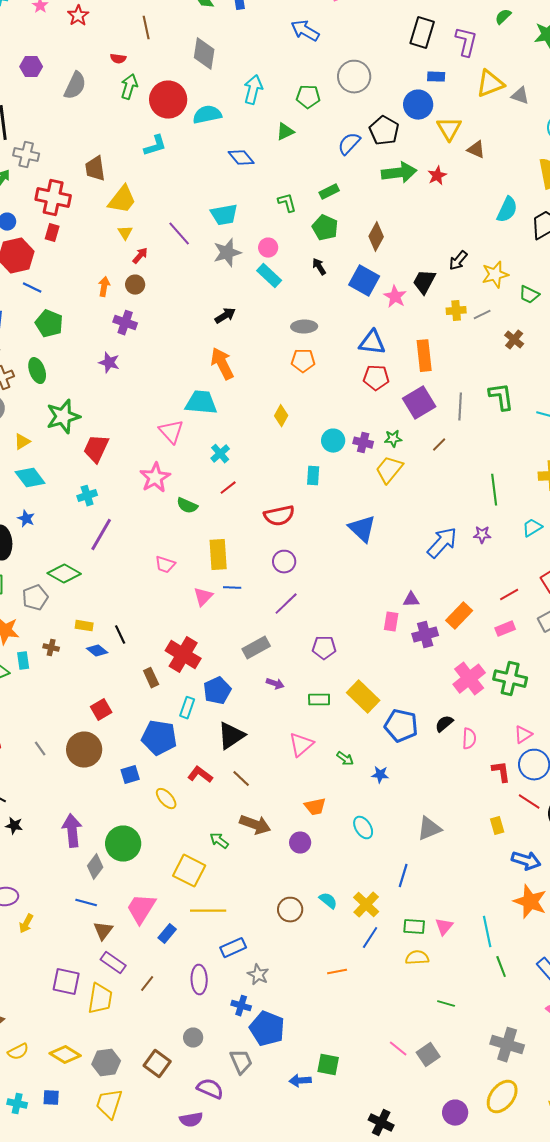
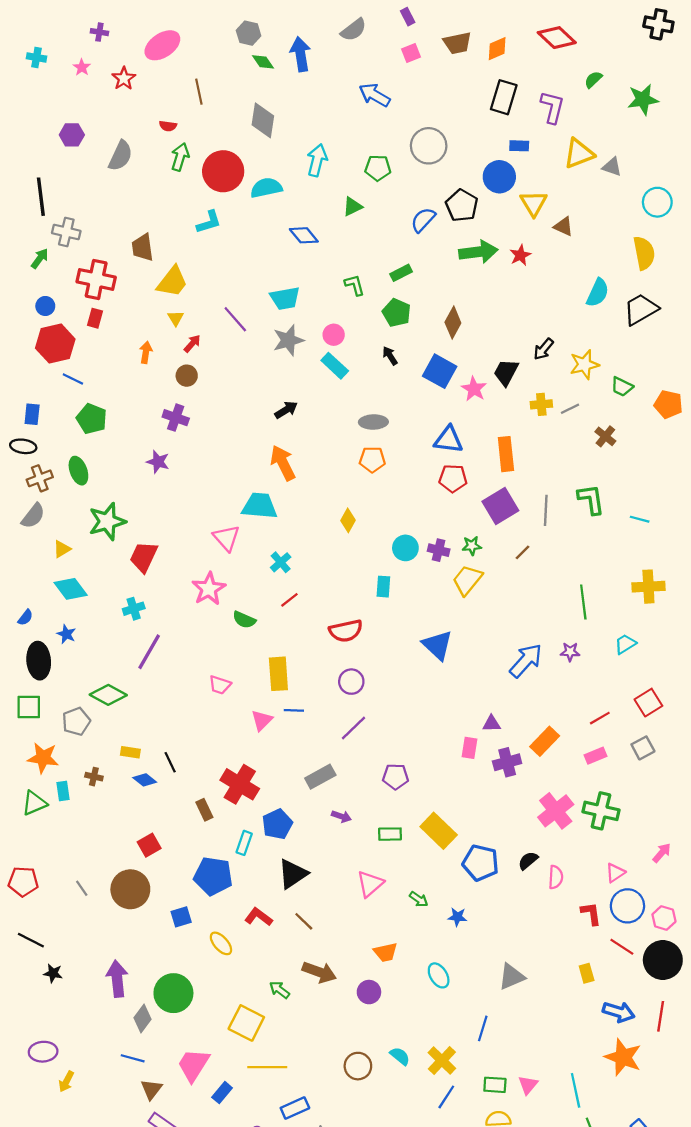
orange arrow: (104, 287) -> (146, 352), moved

